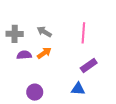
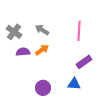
gray cross: (15, 34) -> (14, 32), turned 35
purple circle: (35, 92) -> (43, 88), moved

